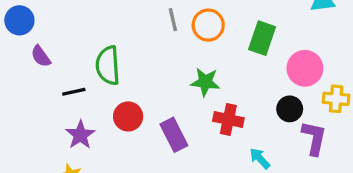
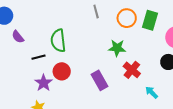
orange circle: (208, 25) -> (127, 18), moved
red circle: (128, 116) -> (62, 71), moved
red cross: (228, 119) -> (132, 70), turned 30

